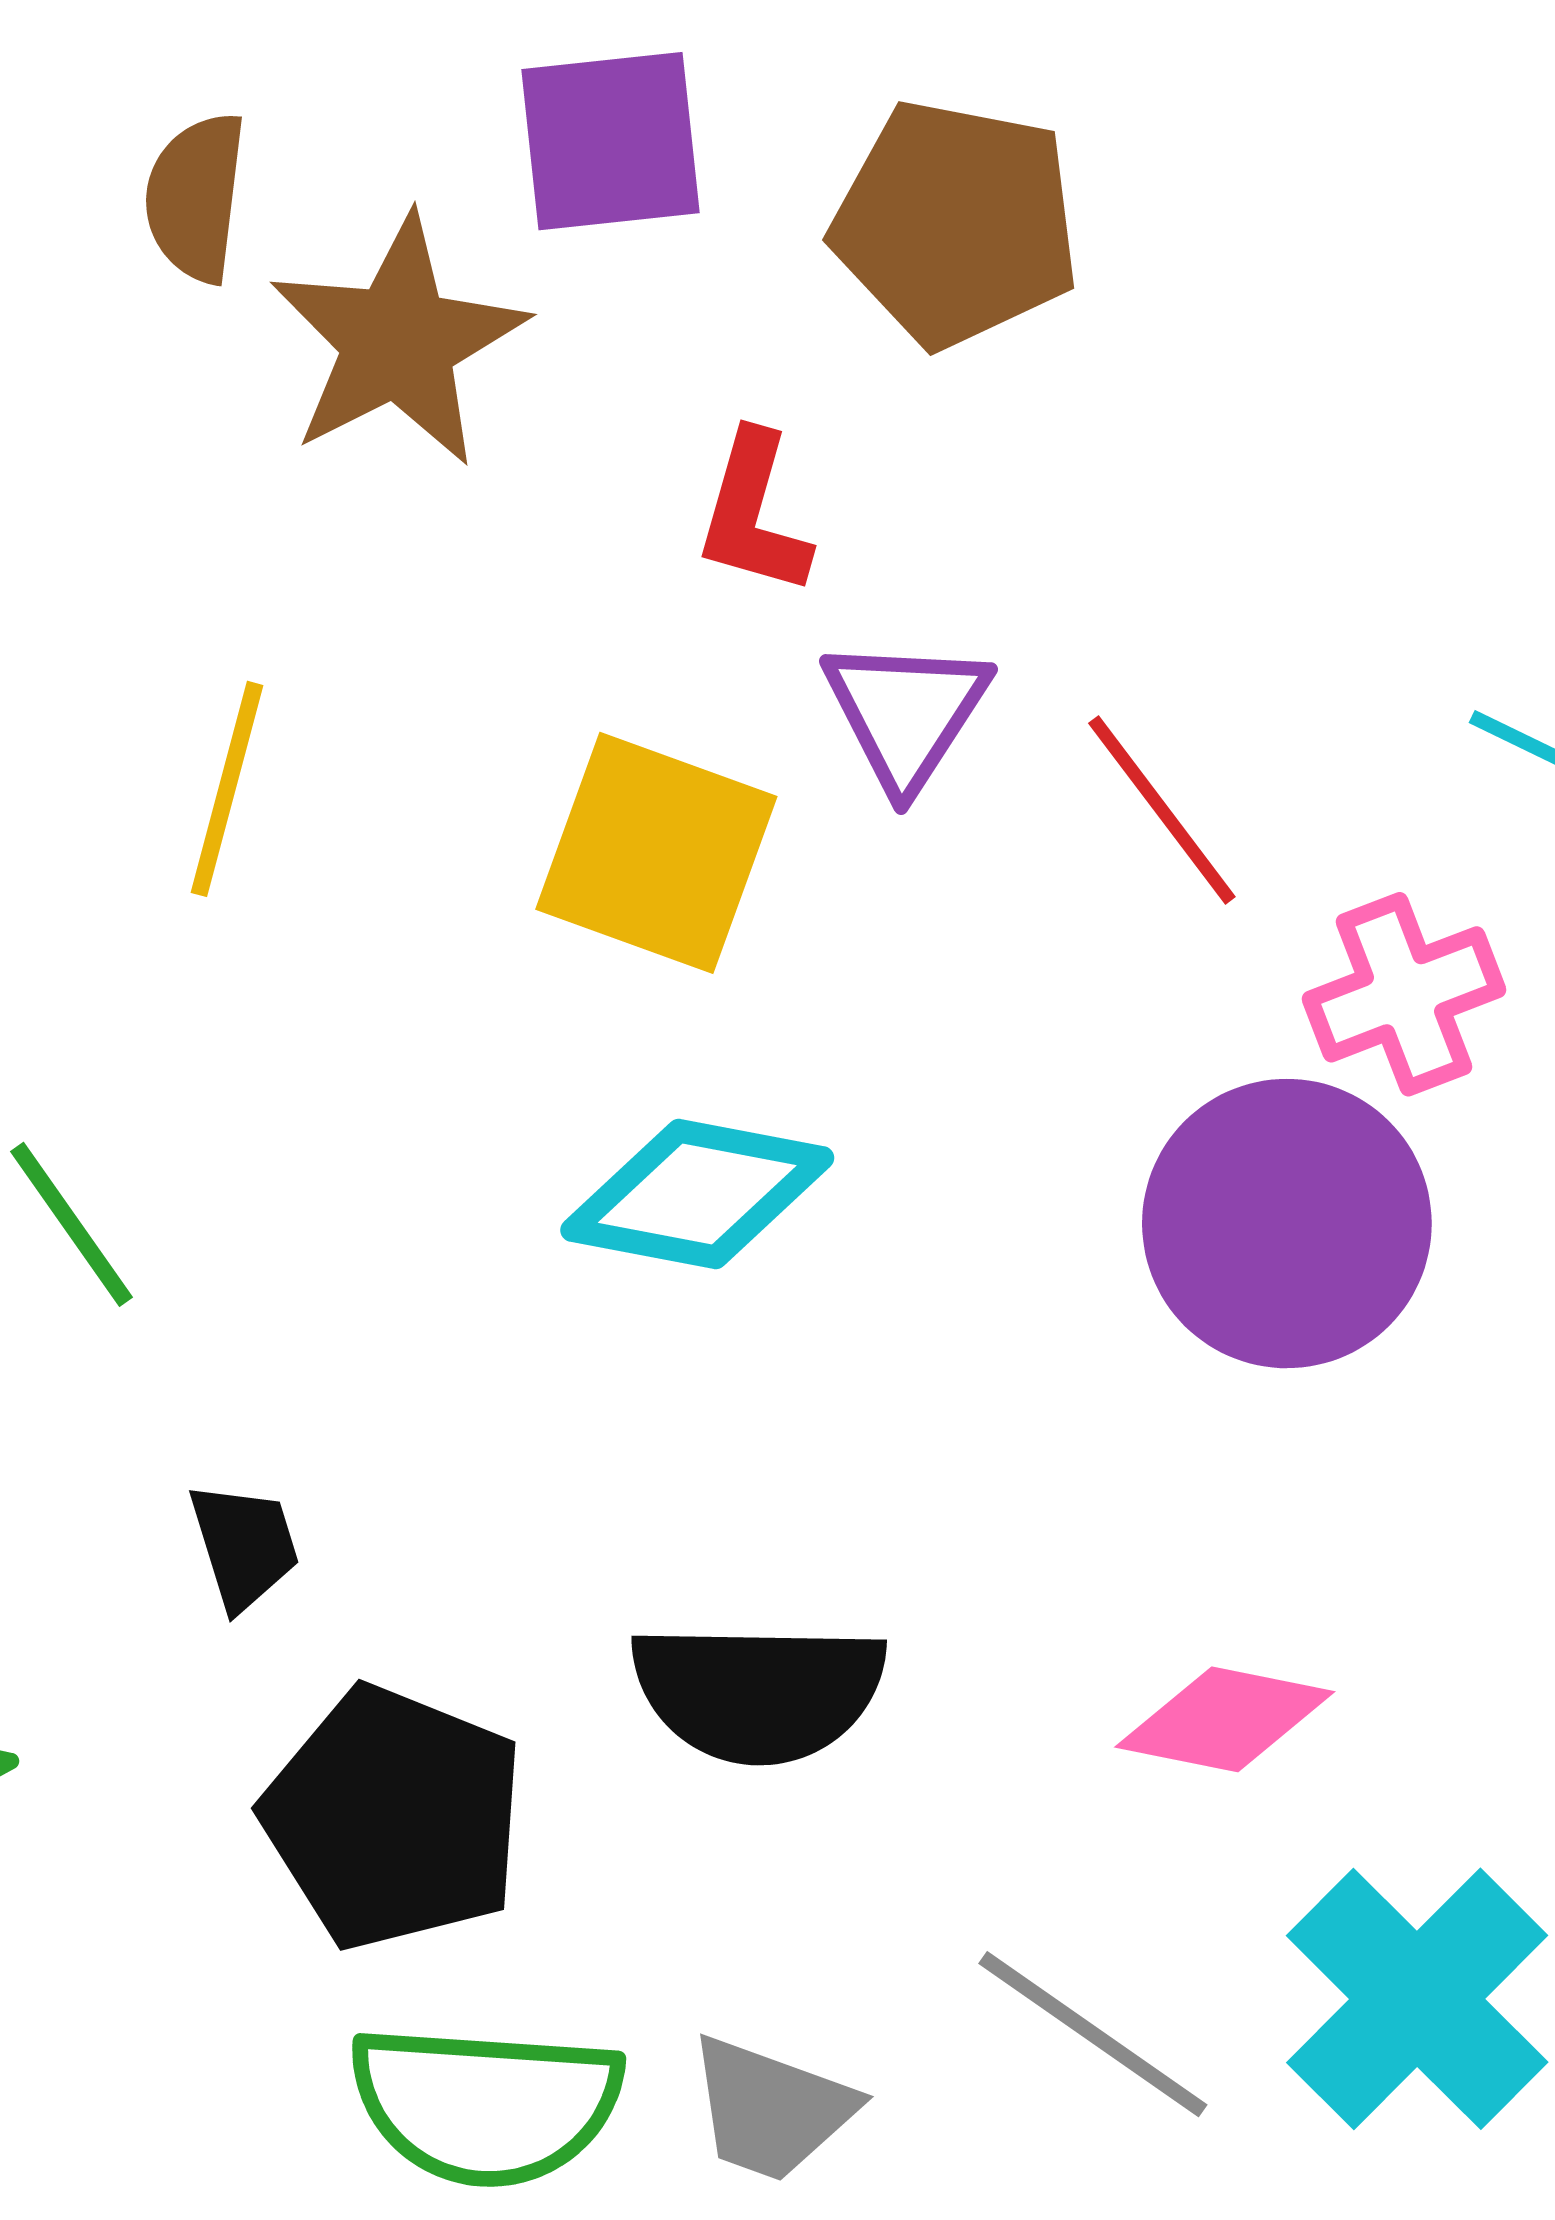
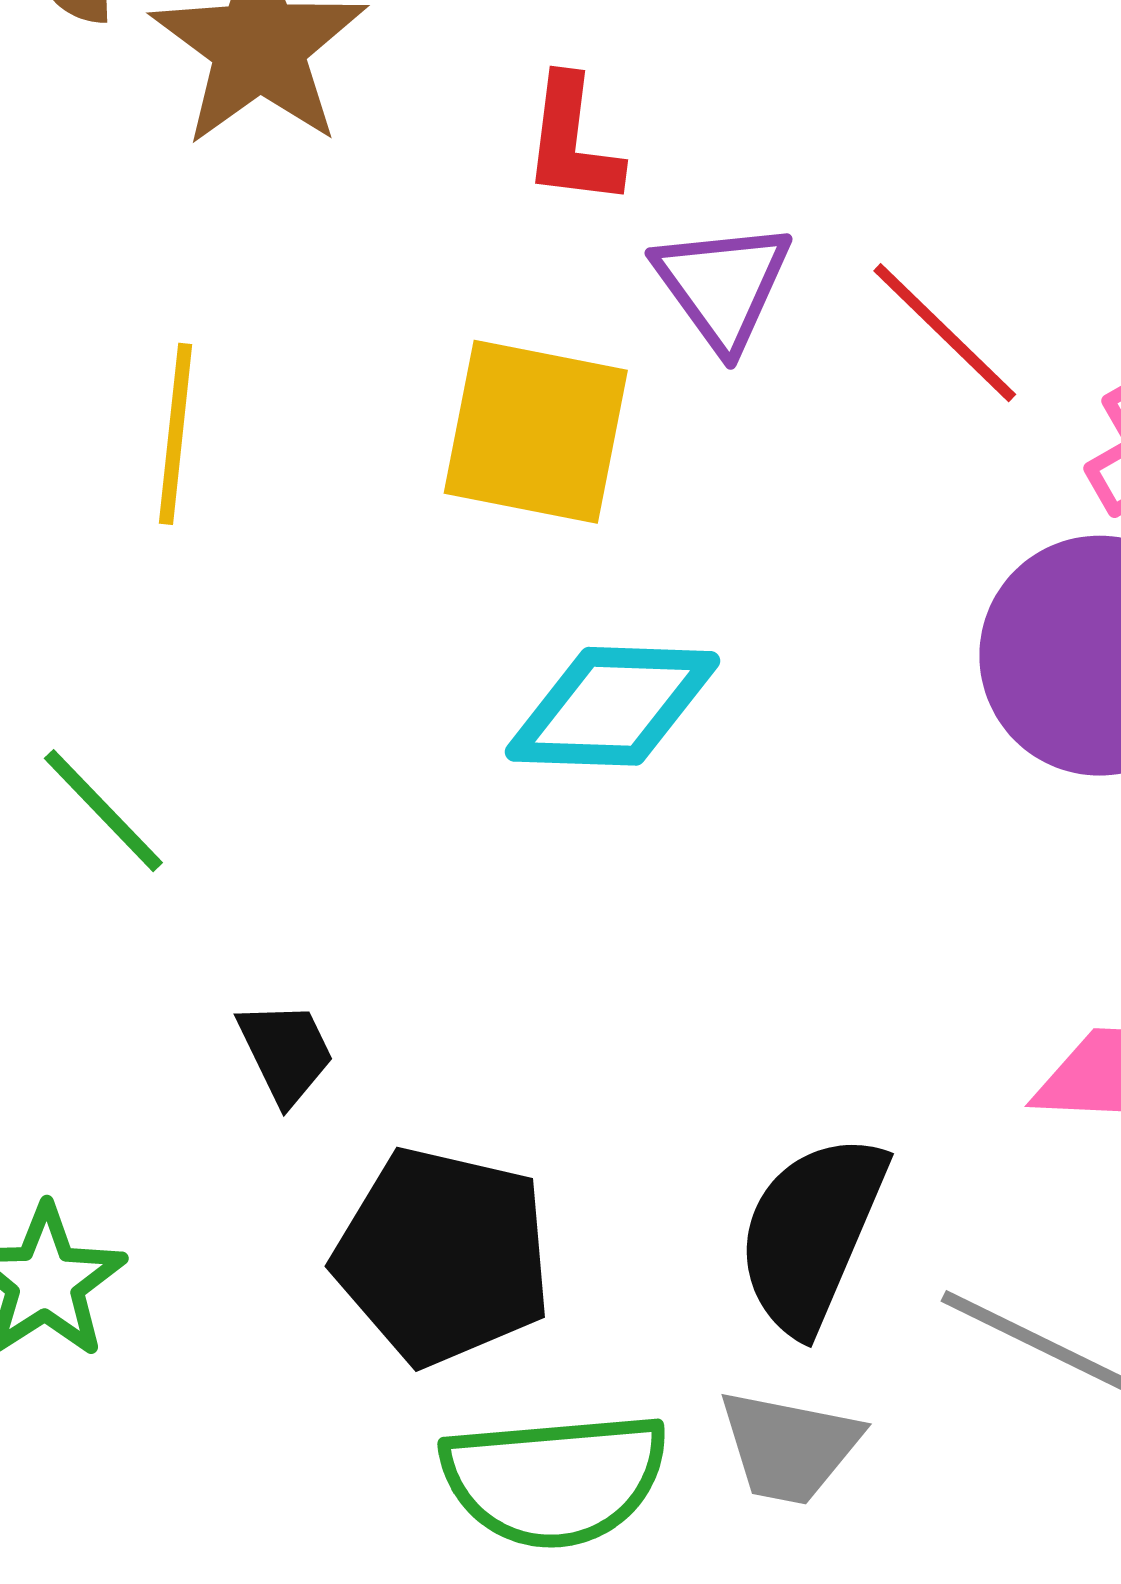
black semicircle: (758, 1692) -> (811, 1233), moved, turned 121

